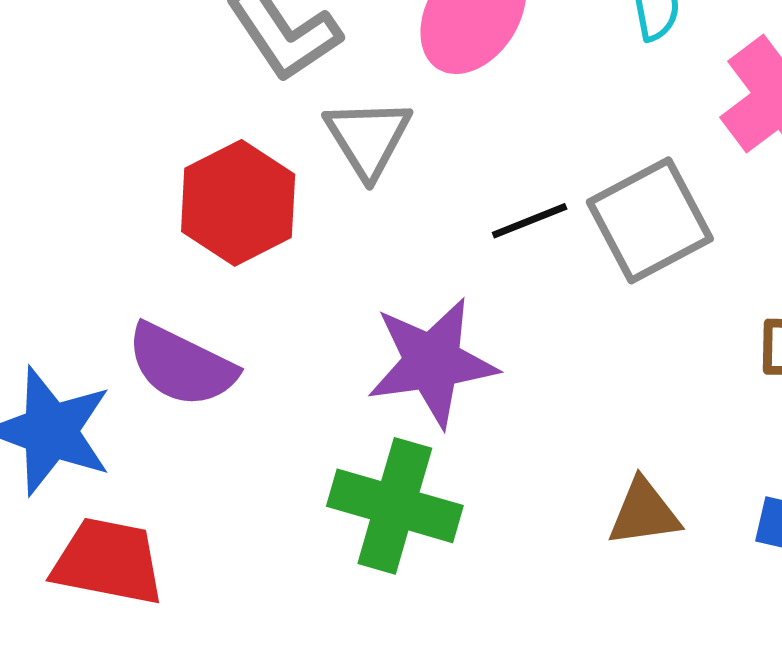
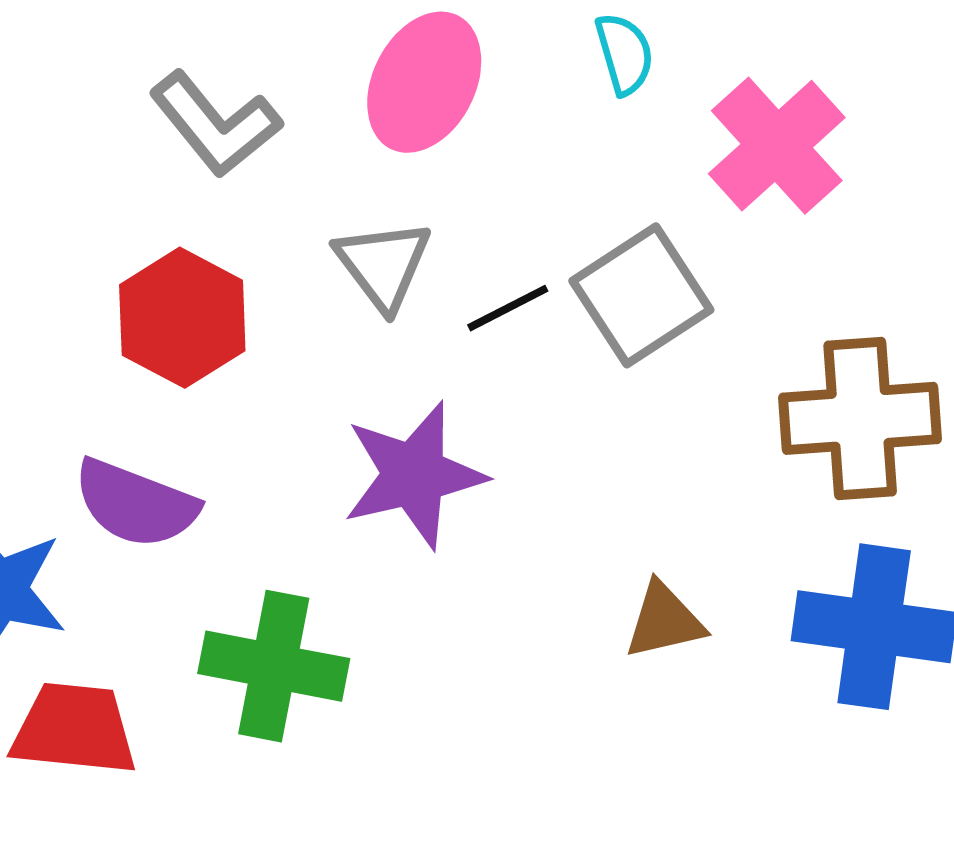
gray triangle: (368, 138) -> (383, 265), moved
green cross: (395, 506) -> (274, 666), moved

